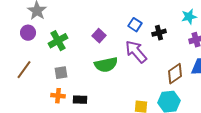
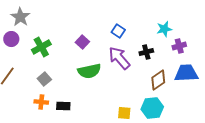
cyan star: (189, 17) -> (164, 29), moved
black cross: (159, 33) -> (146, 52), moved
gray square: (61, 73) -> (44, 79), turned -32

